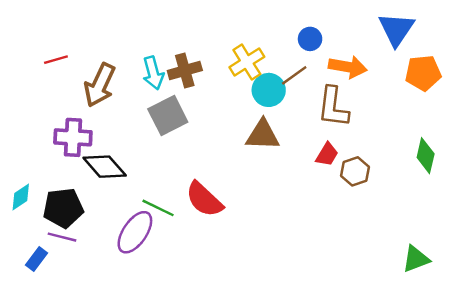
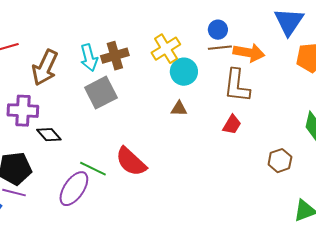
brown line: (294, 75) -> (220, 48), moved, turned 30
brown triangle: (263, 135) -> (179, 109), size x0.6
black diamond: (105, 167) -> (49, 135), size x0.7
brown hexagon: (355, 171) -> (280, 161), moved

